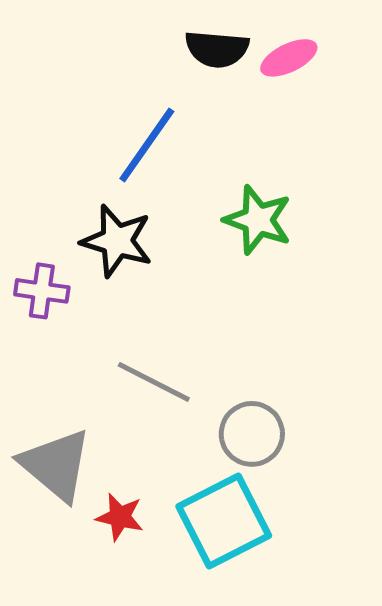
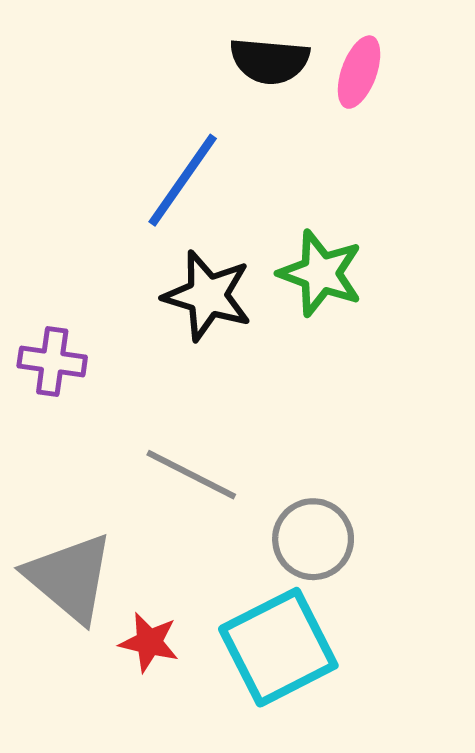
pink ellipse: (289, 58) -> (359, 72), turned -44
black star: (117, 241) -> (207, 296), moved

